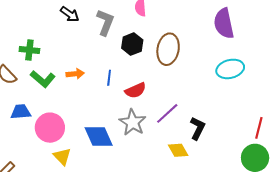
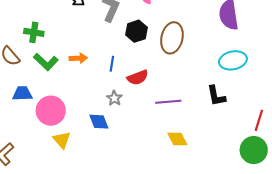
purple line: (167, 113) -> (168, 102), turned 35
gray star: (133, 122) -> (114, 98), moved, size x0.6
black L-shape: (198, 128) -> (216, 96), moved, turned 140
blue diamond: (99, 136) -> (99, 122), size x0.7

